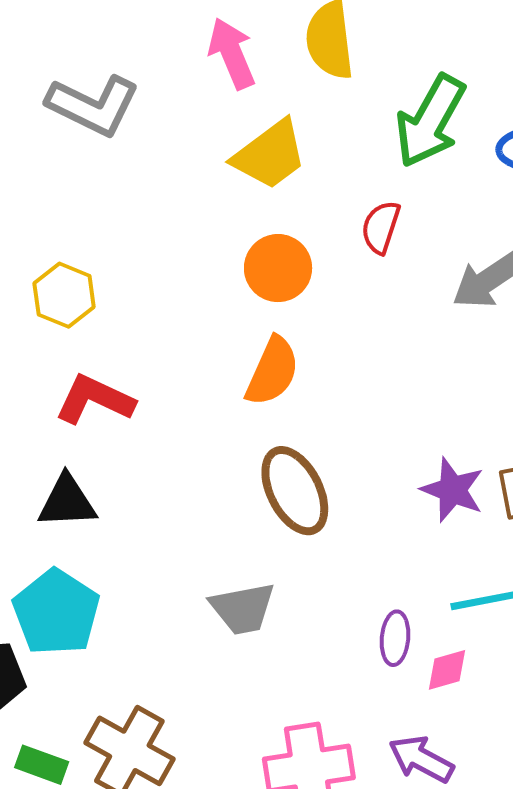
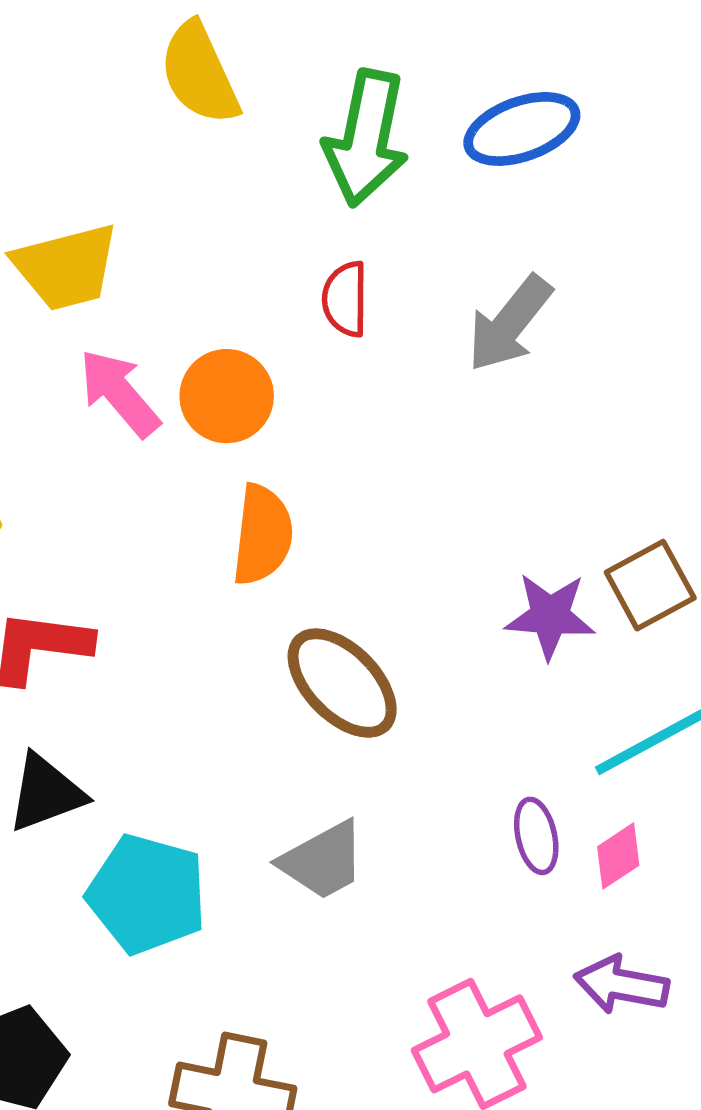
pink arrow: (232, 53) -> (119, 393), moved
yellow trapezoid: (270, 155) -> (66, 267), moved, turned 40
cyan pentagon: (56, 612) -> (147, 894), moved

